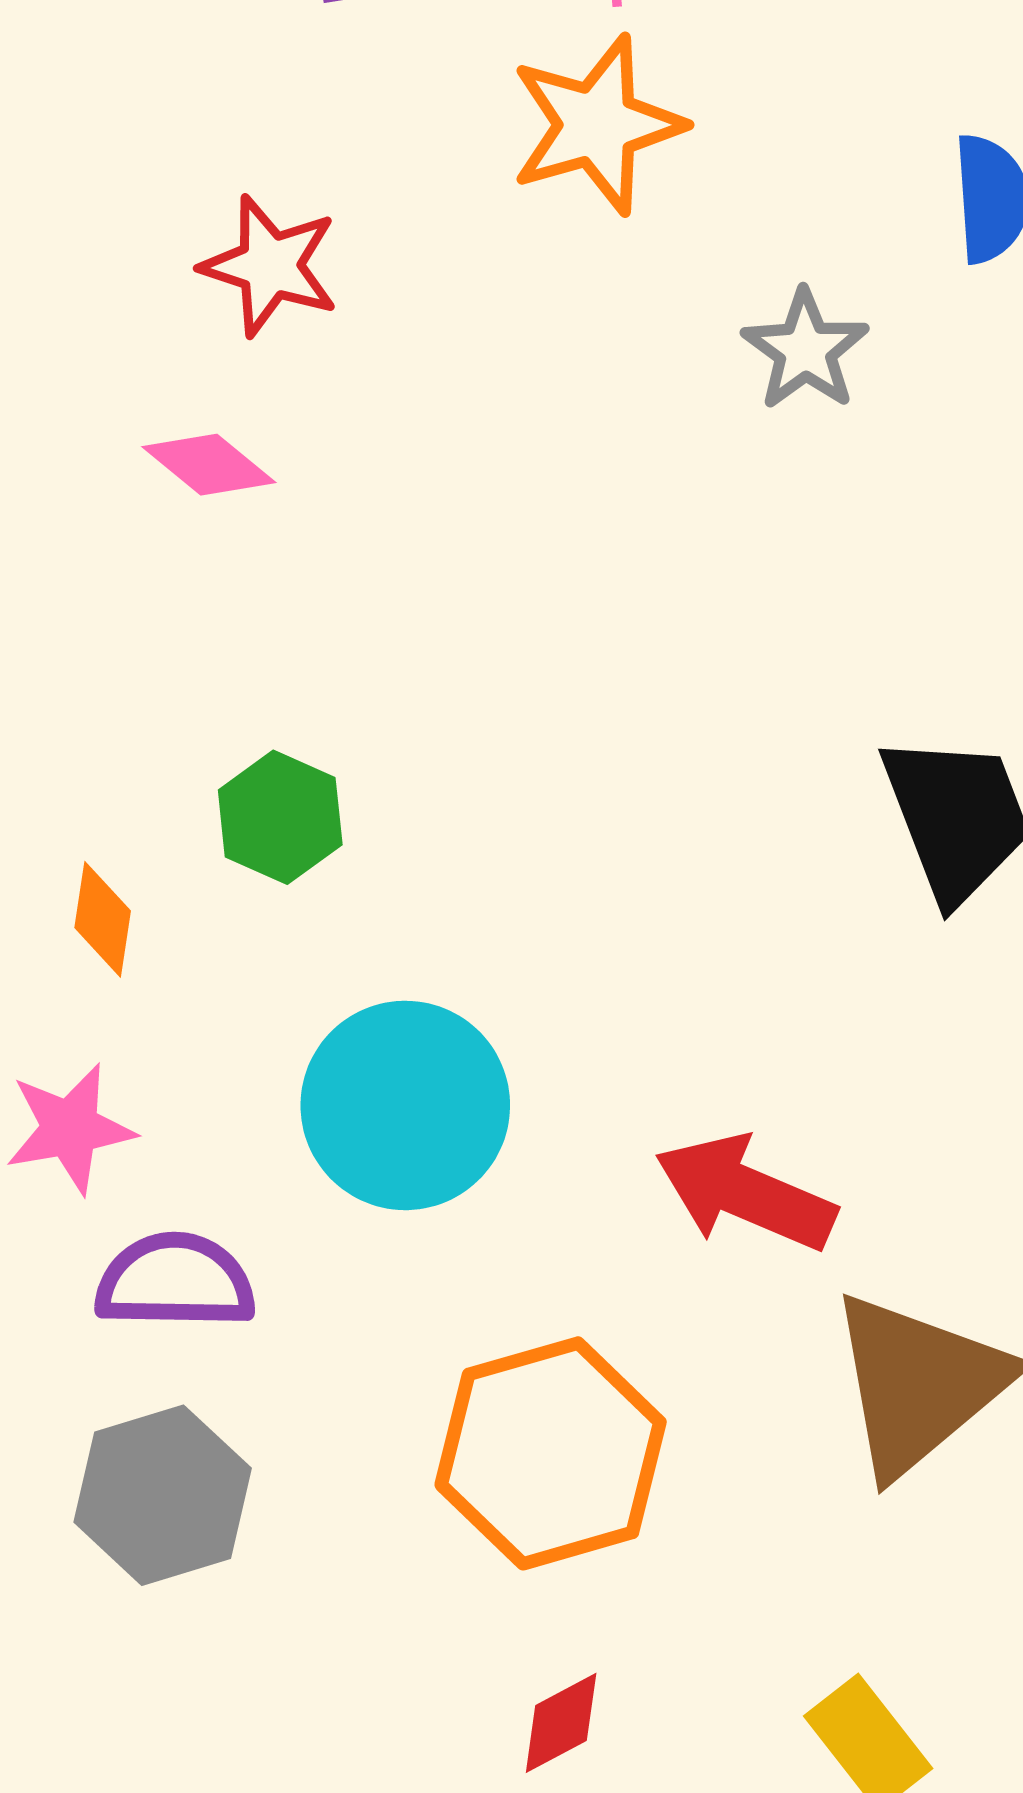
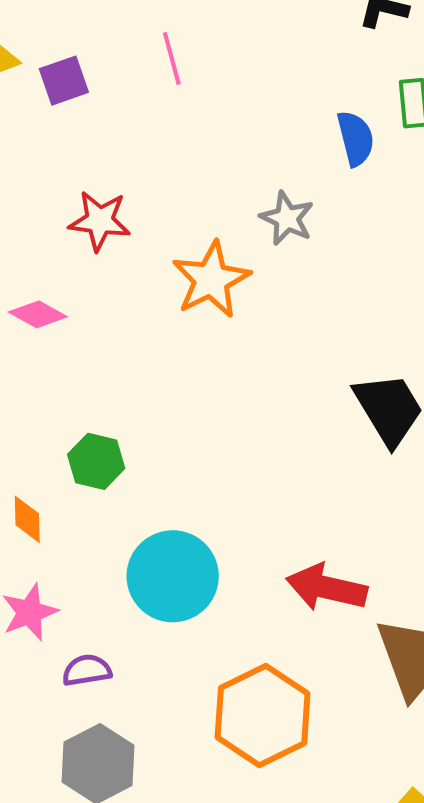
orange star: (597, 125) -> (211, 280), moved
red star: (270, 266) -> (100, 221), moved
purple semicircle: (175, 1281) -> (87, 670), size x0.7

